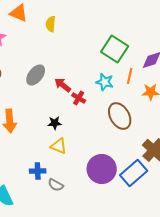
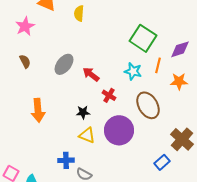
red cross: (79, 98) -> (109, 95), moved
purple circle: (102, 169) -> (119, 130), moved
blue rectangle: (134, 173) -> (162, 162), size x0.6

